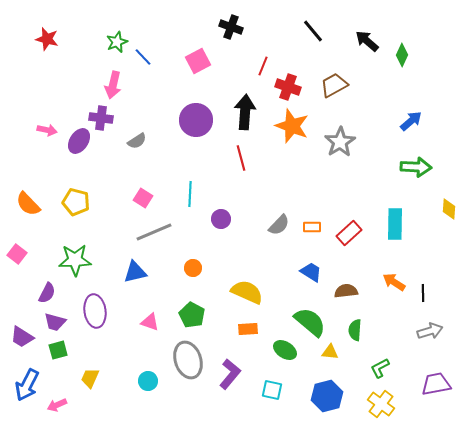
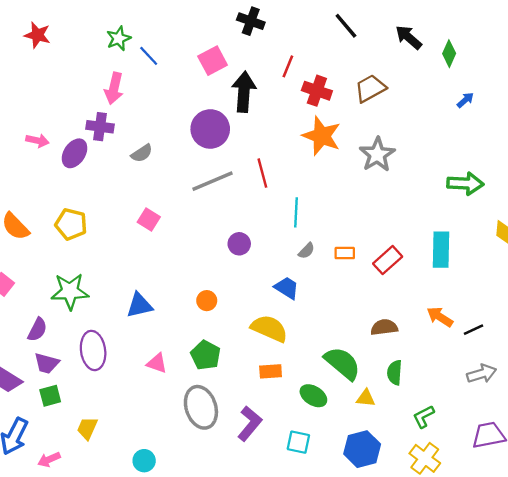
black arrow: (245, 112) -> (244, 92), moved
blue arrow: (411, 121) -> (465, 100), moved, size x0.7
cyan line: (190, 194) -> (296, 212), moved
gray semicircle: (279, 225) -> (306, 251), size x0.7
gray line: (154, 232) -> (213, 181), moved
blue trapezoid: (311, 272) -> (287, 288), moved
black line: (423, 293) -> (473, 330), turned 66
cyan circle: (148, 381) -> (144, 461), moved

